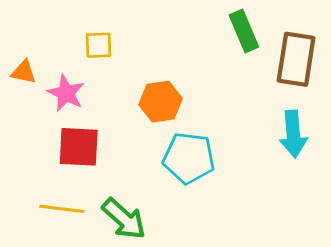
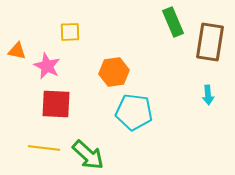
cyan arrow: (293, 134) -> (208, 95), size x0.6

